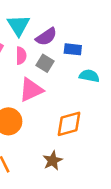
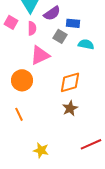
gray square: (45, 63) -> (60, 36), moved
brown star: (53, 161) -> (70, 108), moved

